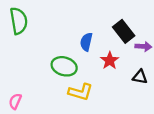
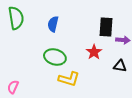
black rectangle: (124, 31) -> (106, 27), turned 42
blue semicircle: (86, 42) -> (53, 24), moved

